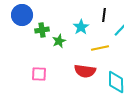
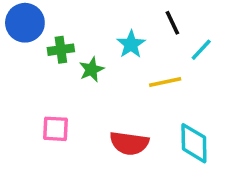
black line: (104, 15) -> (172, 23), turned -32
red semicircle: (85, 71) -> (129, 143), moved

